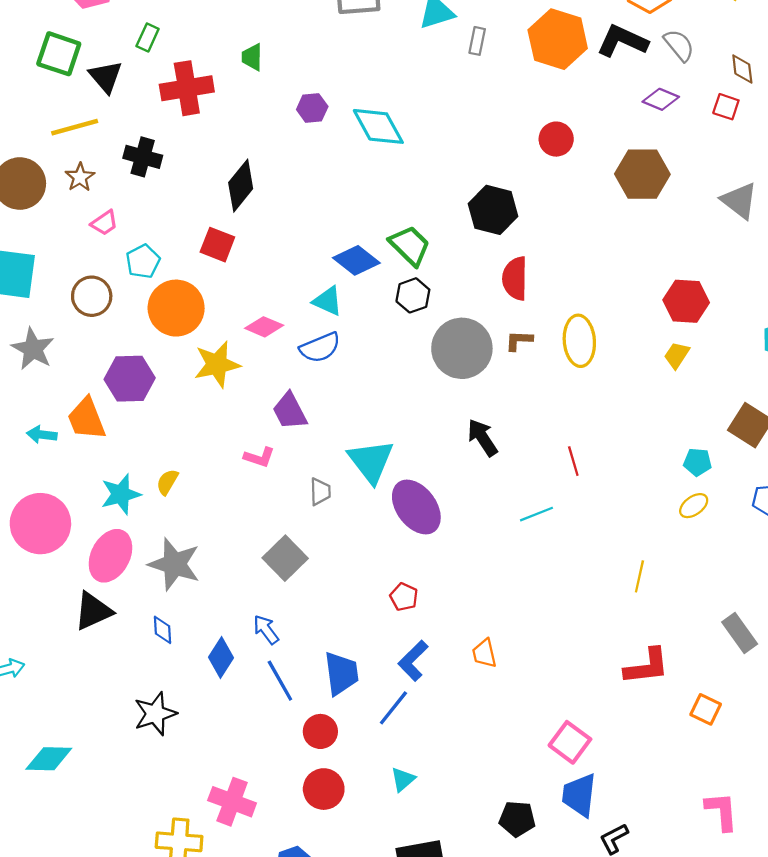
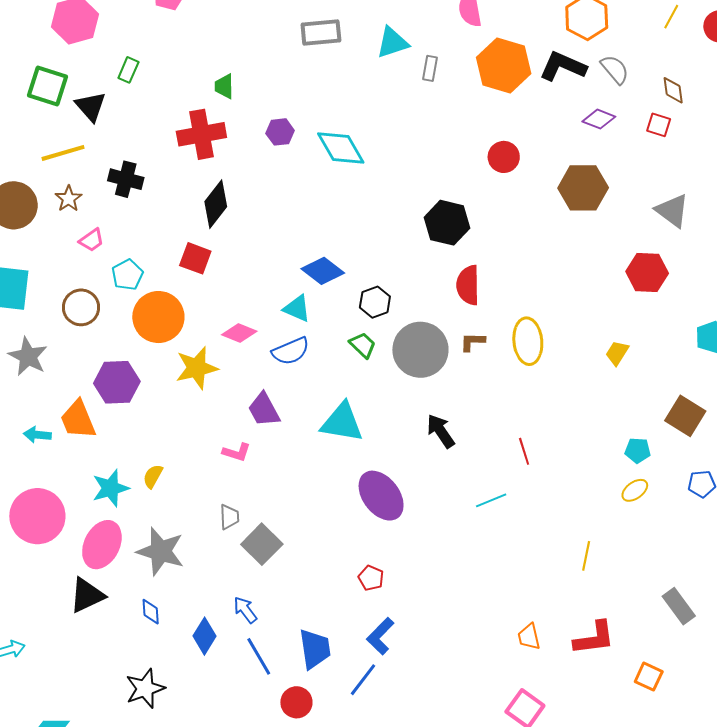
red cross: (187, 88) -> (201, 134), moved
green trapezoid: (410, 246) -> (363, 345), moved, size x0.7
red hexagon: (686, 301) -> (647, 272), moved
cyan triangle: (371, 461) -> (342, 422), moved, turned -42
gray trapezoid: (320, 492) -> (229, 517), moved
orange trapezoid: (484, 653) -> (529, 637), moved

